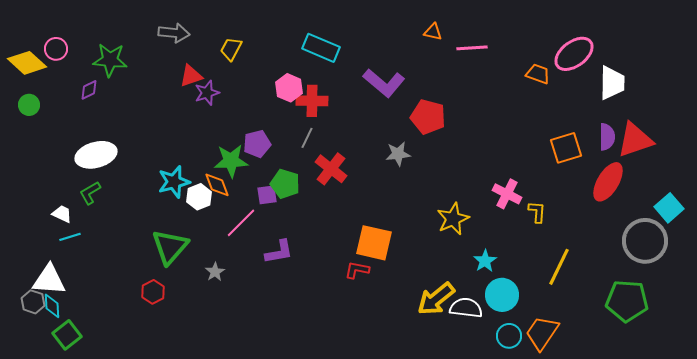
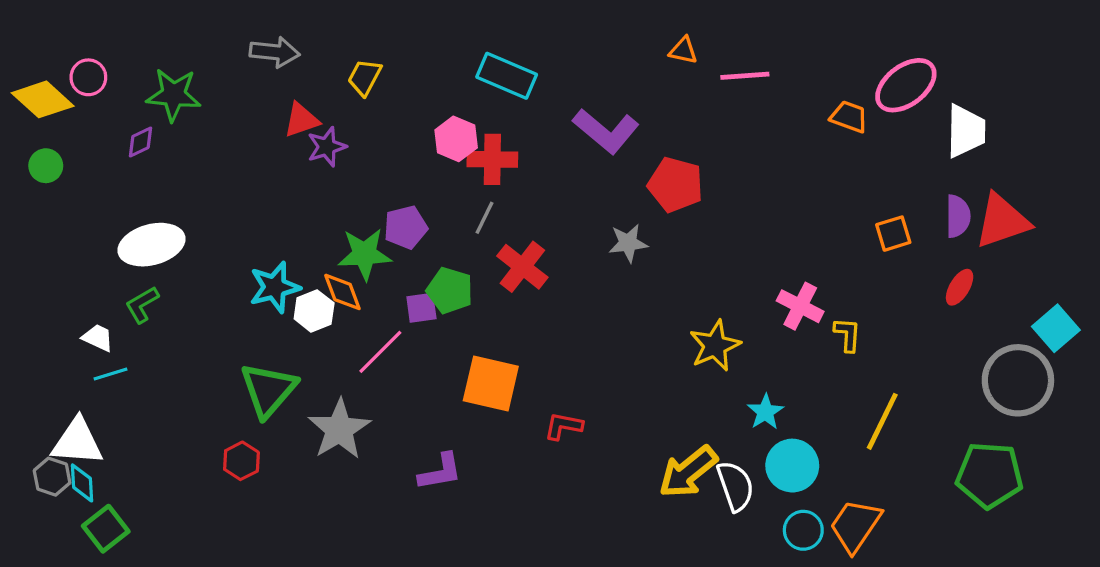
orange square: (566, 148) -> (893, 234), size x0.7
red ellipse: (608, 182) -> (960, 287), size x0.6
orange square: (374, 243) -> (491, 383), moved
purple L-shape: (279, 252) -> (440, 472), moved
gray star: (215, 272) -> (339, 429), size x2.0
white semicircle: (466, 308) -> (735, 486), turned 64

